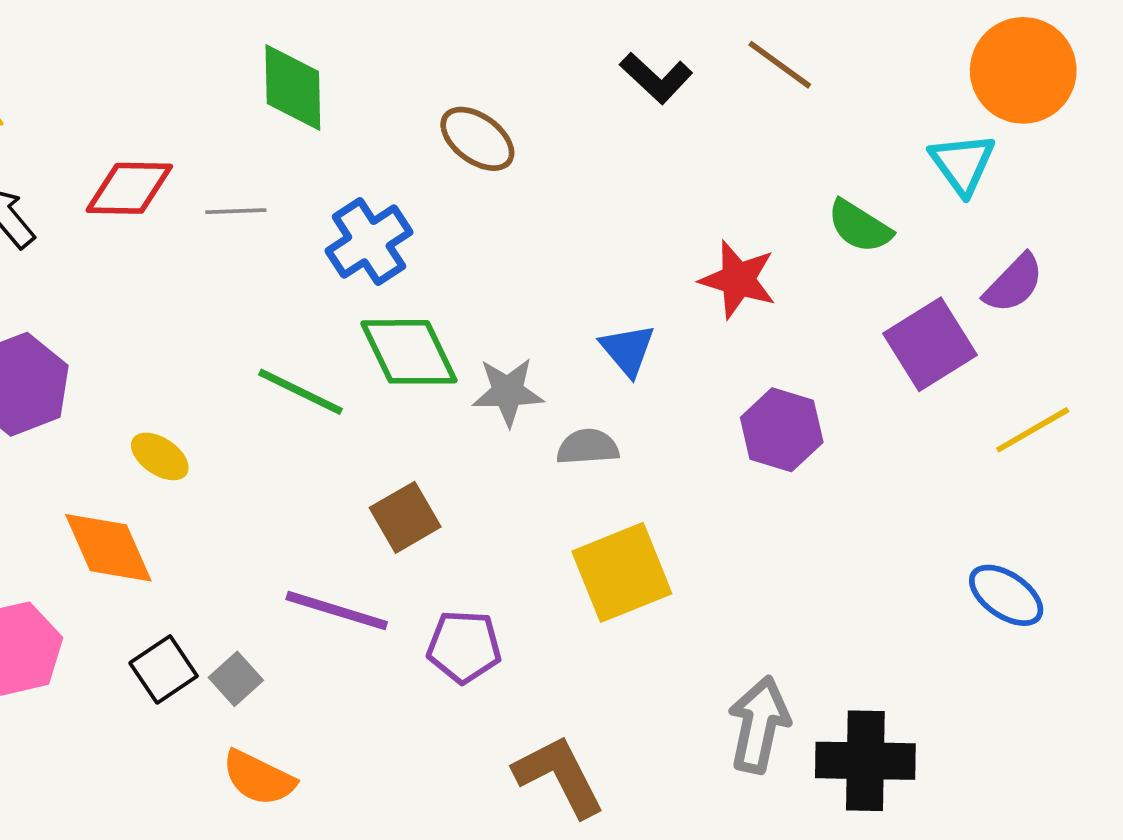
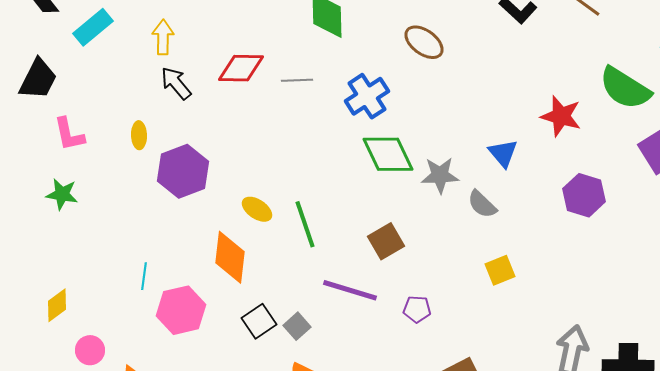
green semicircle: (860, 226) -> (625, 88), size x1.5
green line: (301, 392) -> (305, 224), moved, turned 45
gray semicircle: (588, 447) -> (482, 204), turned -132
orange diamond: (108, 548) -> (230, 257), turned 30
yellow square: (622, 572) -> (500, 270), size x0.6
purple pentagon: (464, 647) -> (417, 309), size x0.7

